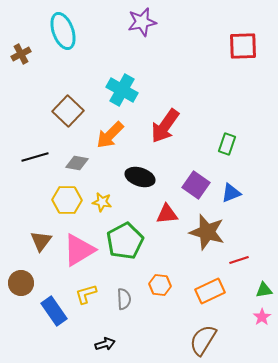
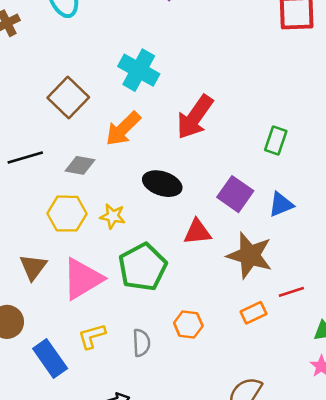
orange rectangle: (210, 291) -> (254, 313), moved, size x0.7

